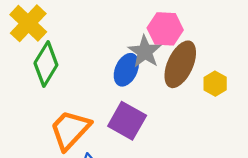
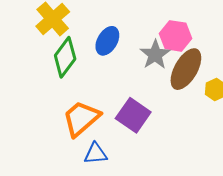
blue ellipse: (126, 70) -> (107, 41), moved

